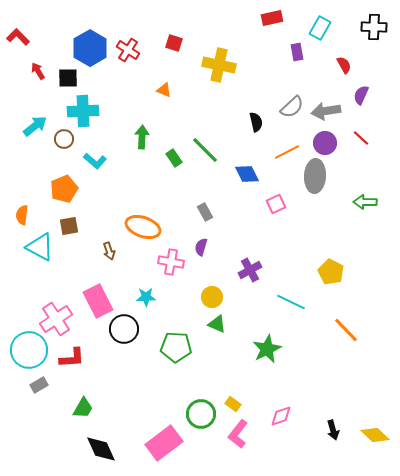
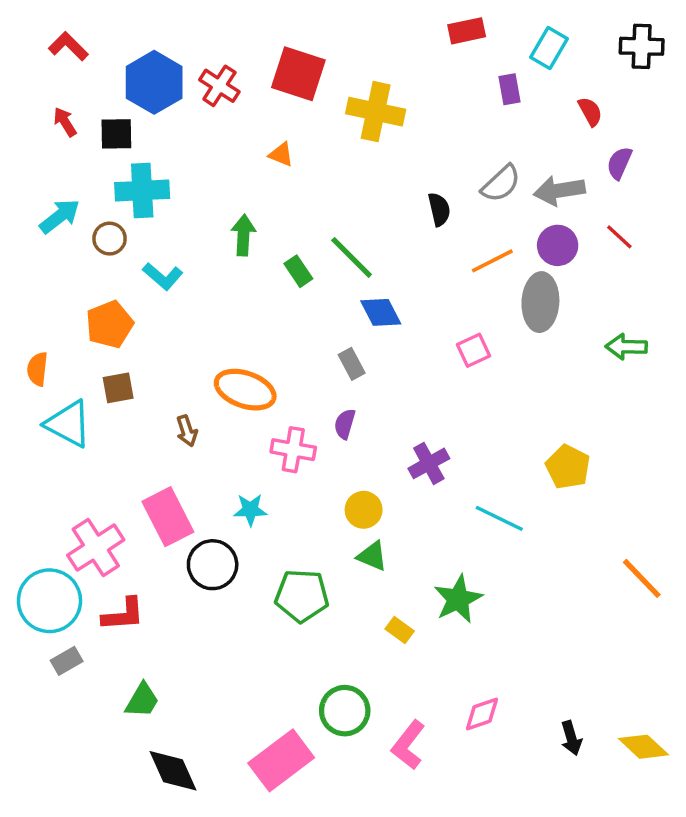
red L-shape: (18, 37) -> (68, 46), moved
red square: (174, 43) -> (298, 74), size x1.8
blue diamond: (247, 174) -> (381, 312), moved
orange line: (346, 330) -> (642, 578), moved
yellow rectangle: (233, 404) -> (400, 630), moved

